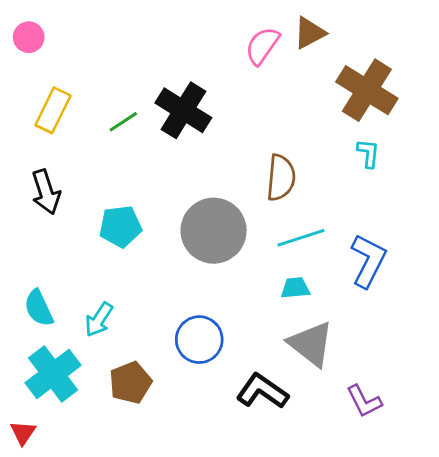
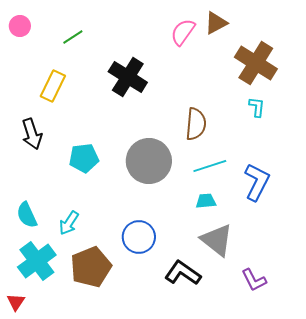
yellow rectangle: (53, 110) -> (53, 86), moved
green line: (123, 122) -> (73, 37), moved
brown pentagon: (130, 383) -> (91, 267), size x1.4

